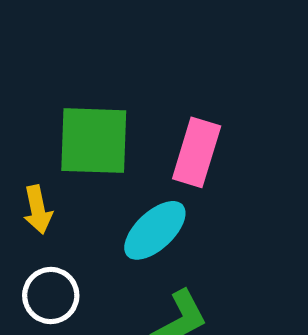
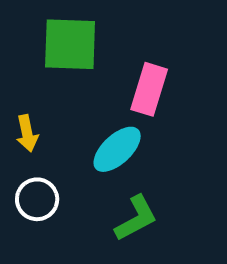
green square: (94, 141) -> (70, 44), moved

